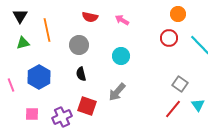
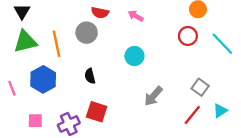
orange line: (47, 30) -> (56, 44), moved
green triangle: (23, 43) -> (25, 42), size x1.6
gray circle: (79, 45) -> (87, 33), moved
gray arrow: (117, 92) -> (153, 96), moved
cyan triangle: (198, 105) -> (220, 111), turned 32

